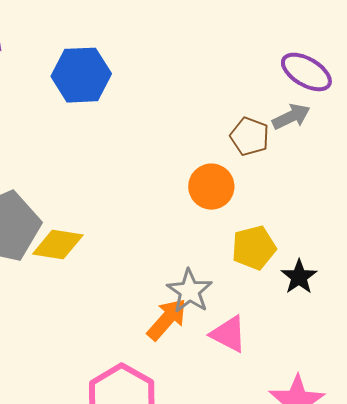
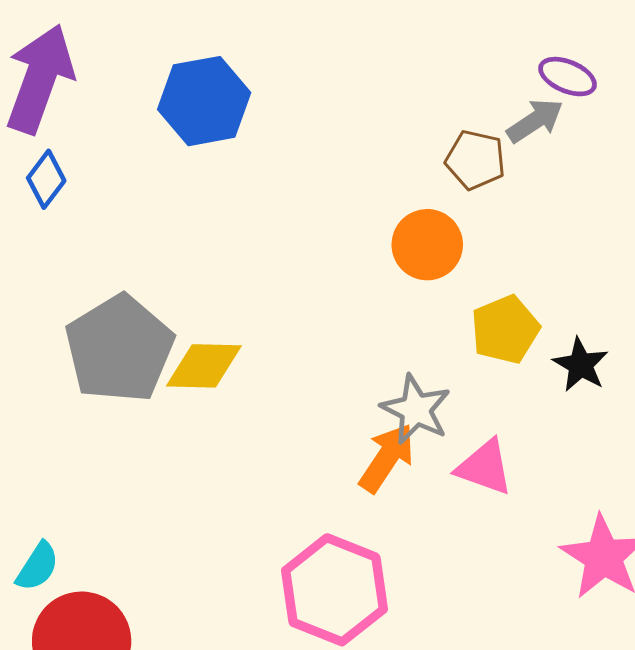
purple ellipse: (306, 72) -> (568, 77), moved, size x0.7

